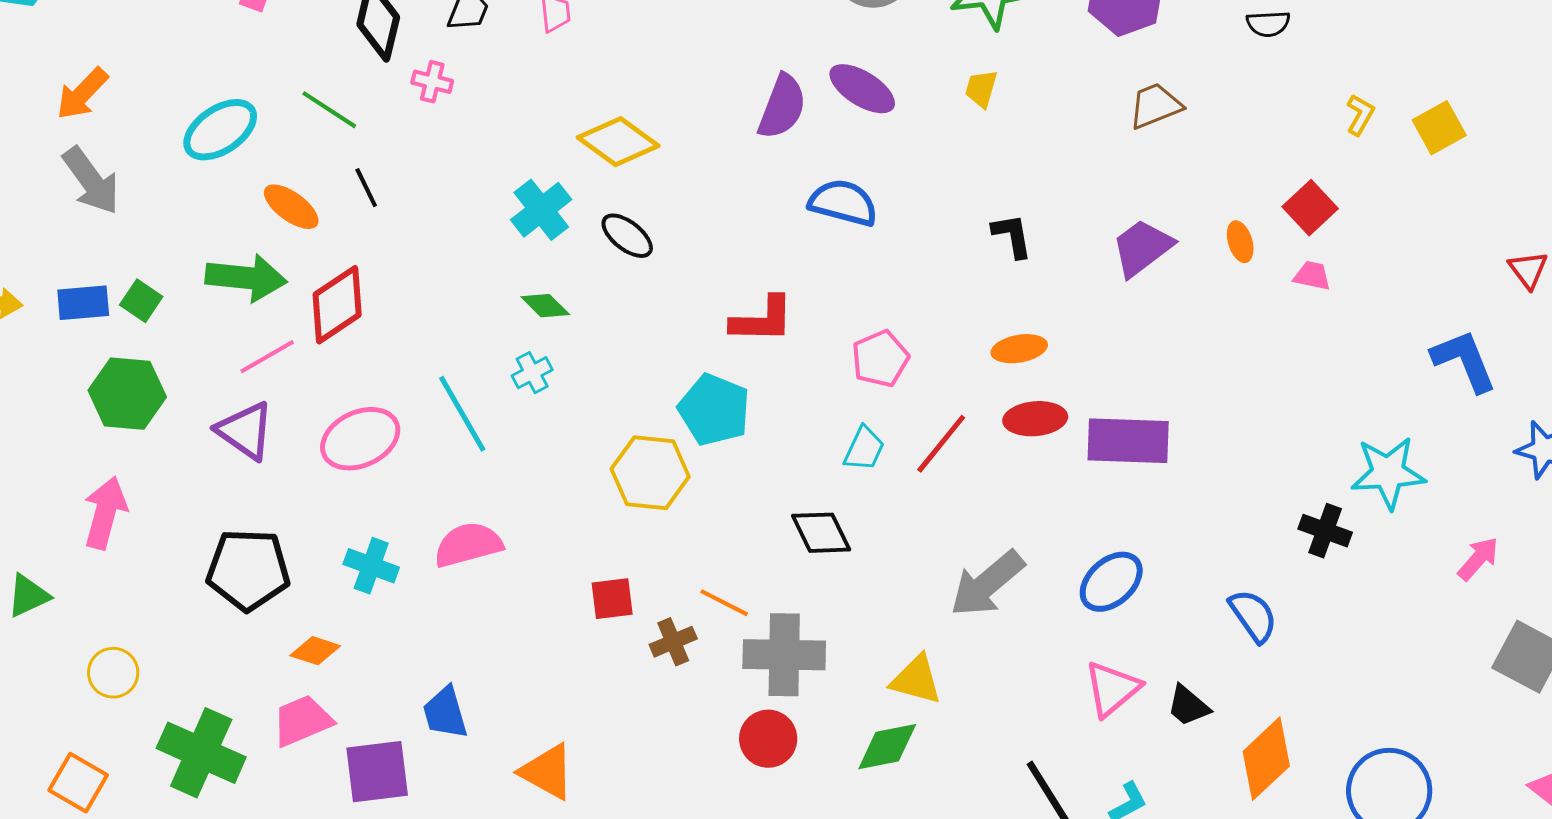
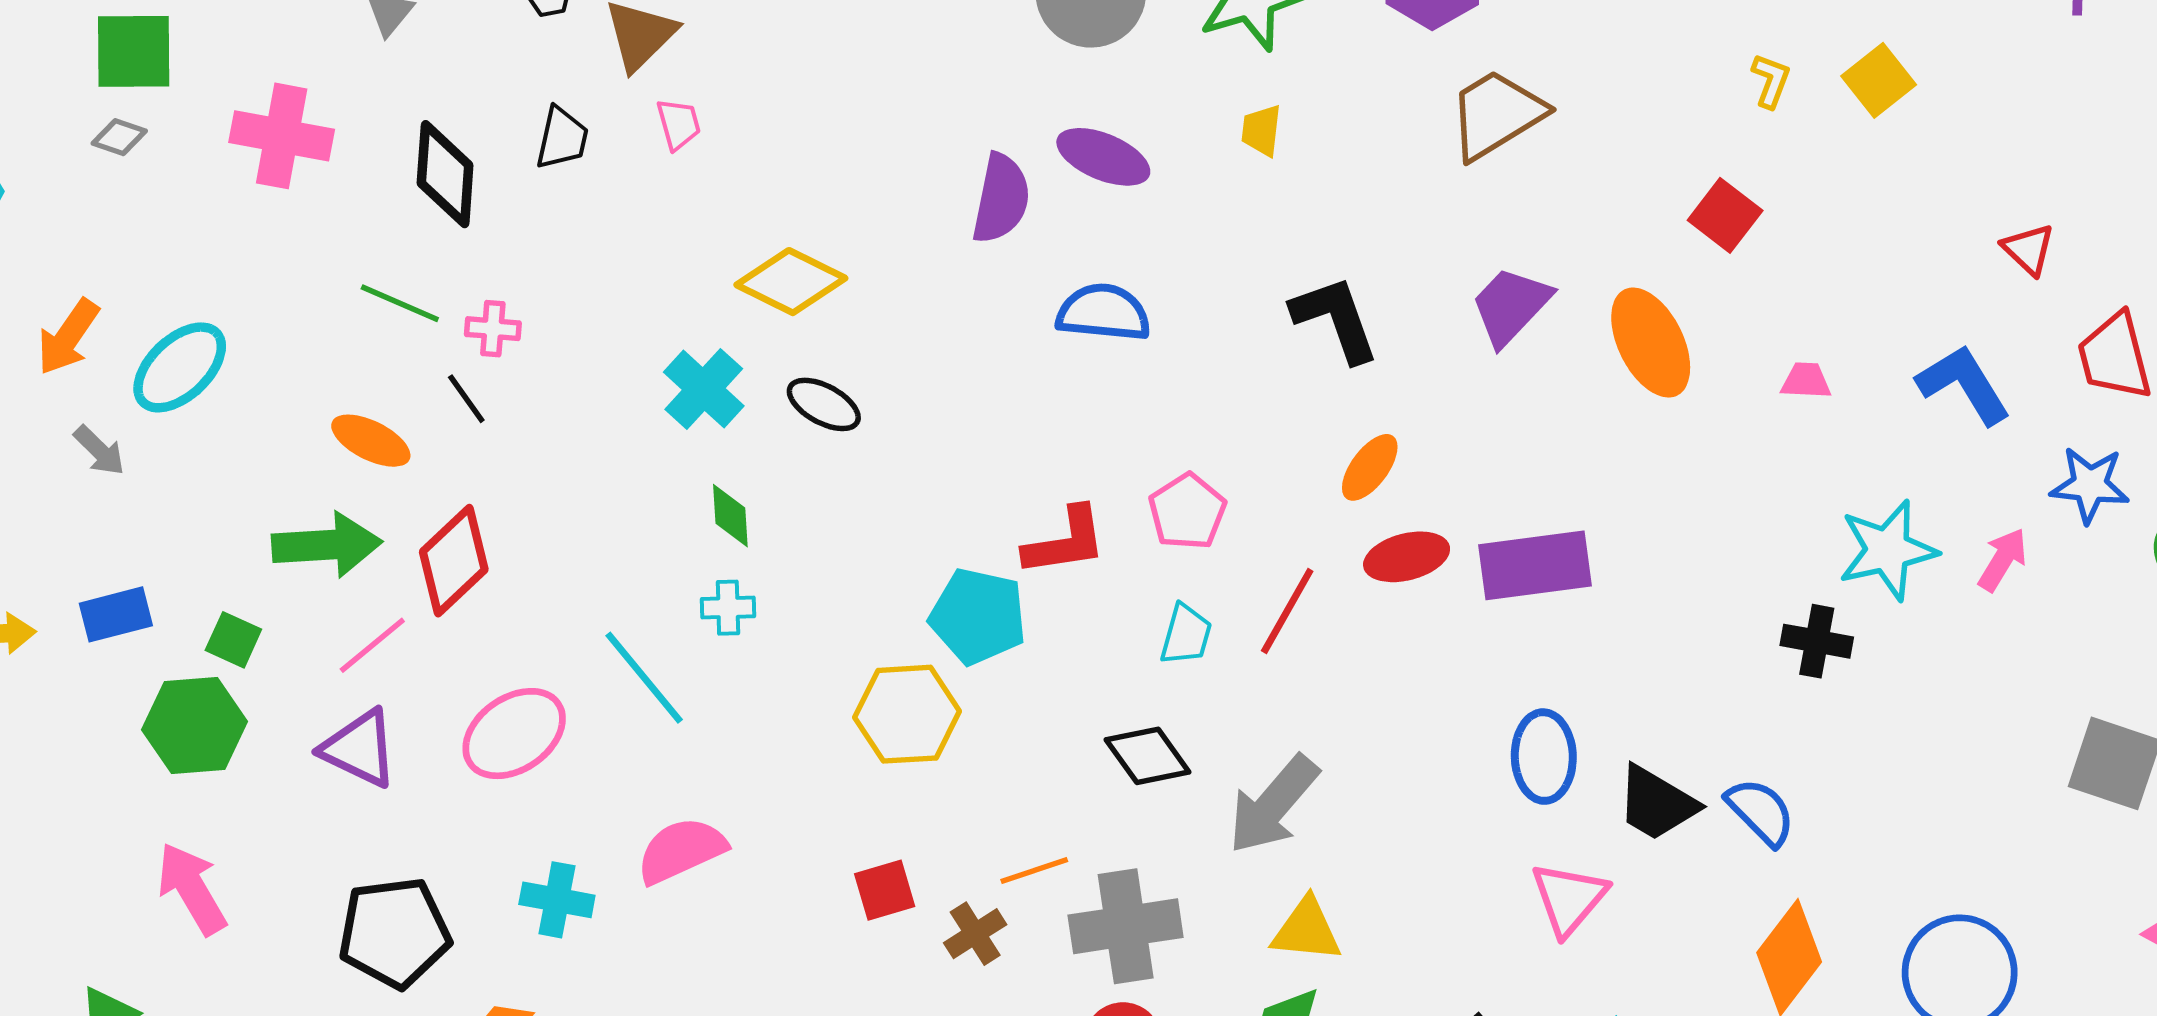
pink cross: (432, 82) -> (493, 329), moved
brown trapezoid: (1155, 106) -> (1496, 114), size x1.4
cyan ellipse: (220, 130) -> (180, 367), moved
gray arrow: (91, 181) -> (99, 451), size x0.6
black L-shape: (1012, 236) -> (1335, 319), size x1.5
orange ellipse: (1240, 242) -> (1651, 343), moved, size x2.0
pink trapezoid: (1312, 276) -> (1806, 381), moved
green square: (141, 301) -> (233, 640), moved
green diamond: (545, 306) -> (730, 516), turned 51
red L-shape: (762, 320) -> (1065, 542), moved
orange ellipse: (1019, 349) -> (1370, 467), turned -34
cyan cross: (532, 373) -> (728, 608), turned 36
pink arrow: (105, 513) -> (192, 889), turned -36
pink arrow: (1478, 559) -> (2003, 560), moved
blue ellipse: (1111, 582) -> (1544, 757), turned -40
gray arrow: (987, 584) -> (1273, 805), moved
orange line: (724, 603) -> (1034, 870), turned -36
blue semicircle: (1253, 616) -> (1761, 812), moved
black trapezoid: (1188, 706) -> (1657, 803), moved, size x1.4

